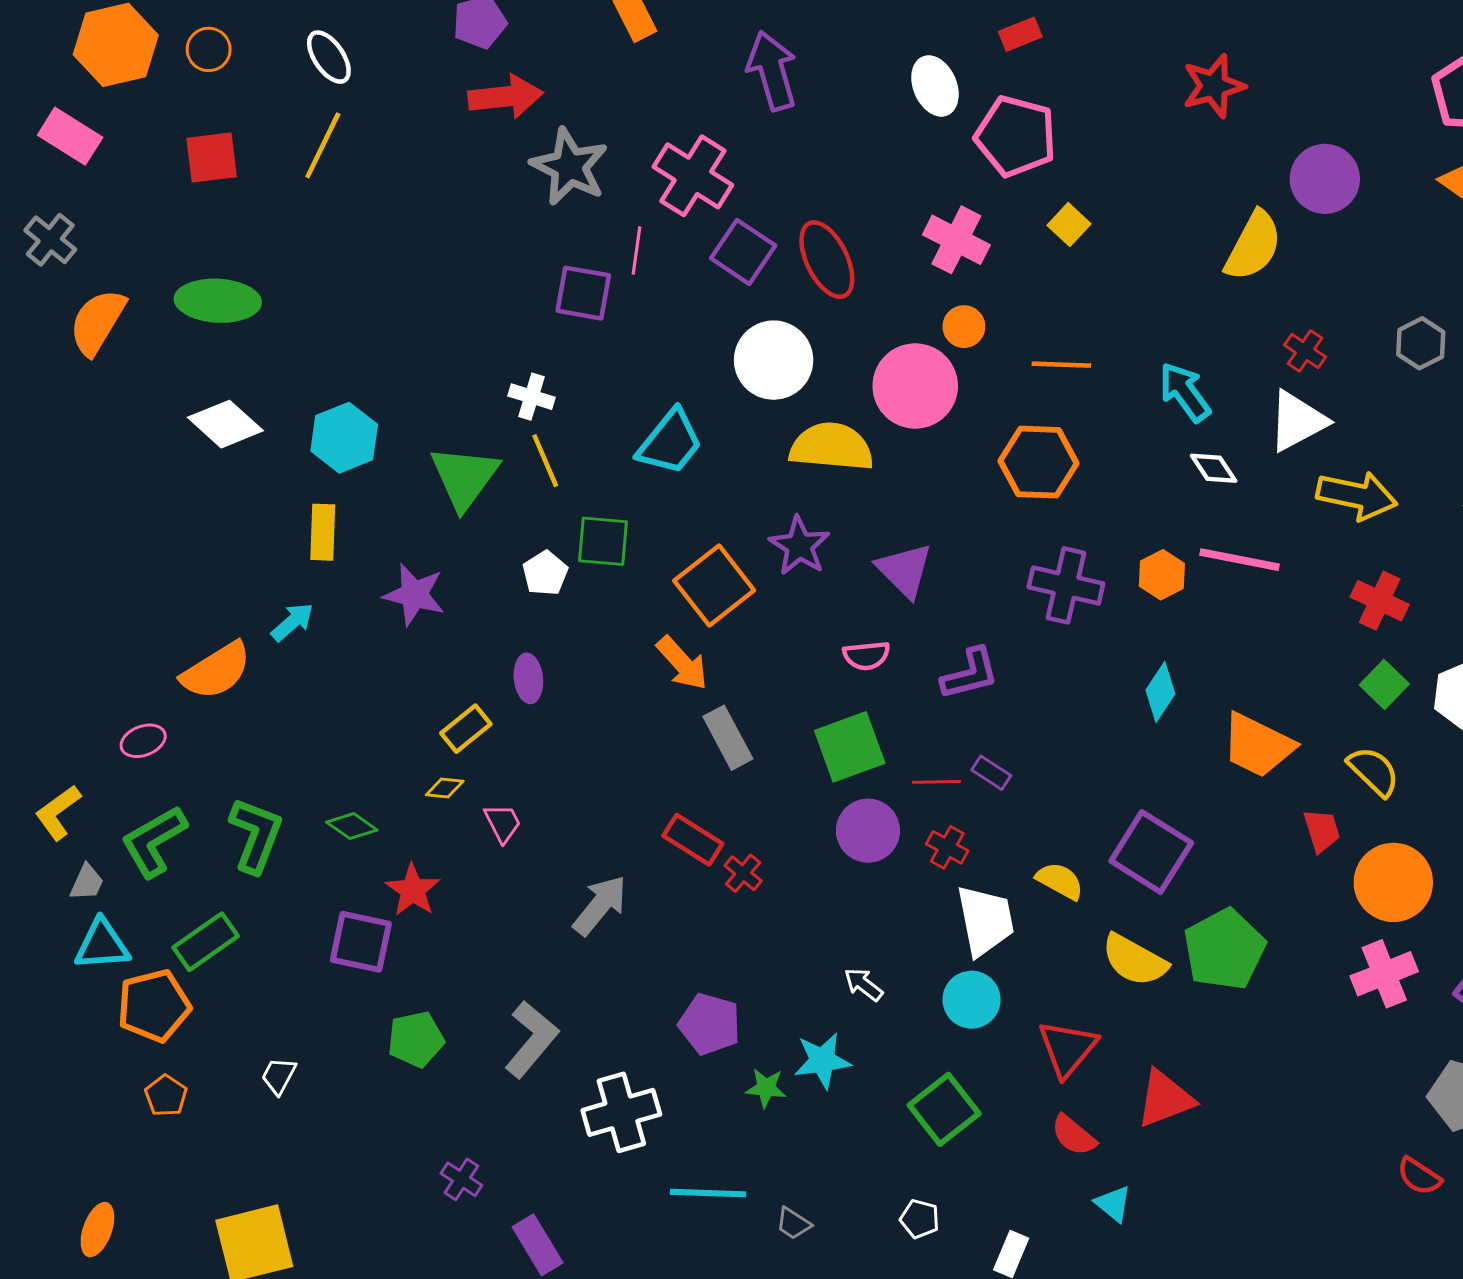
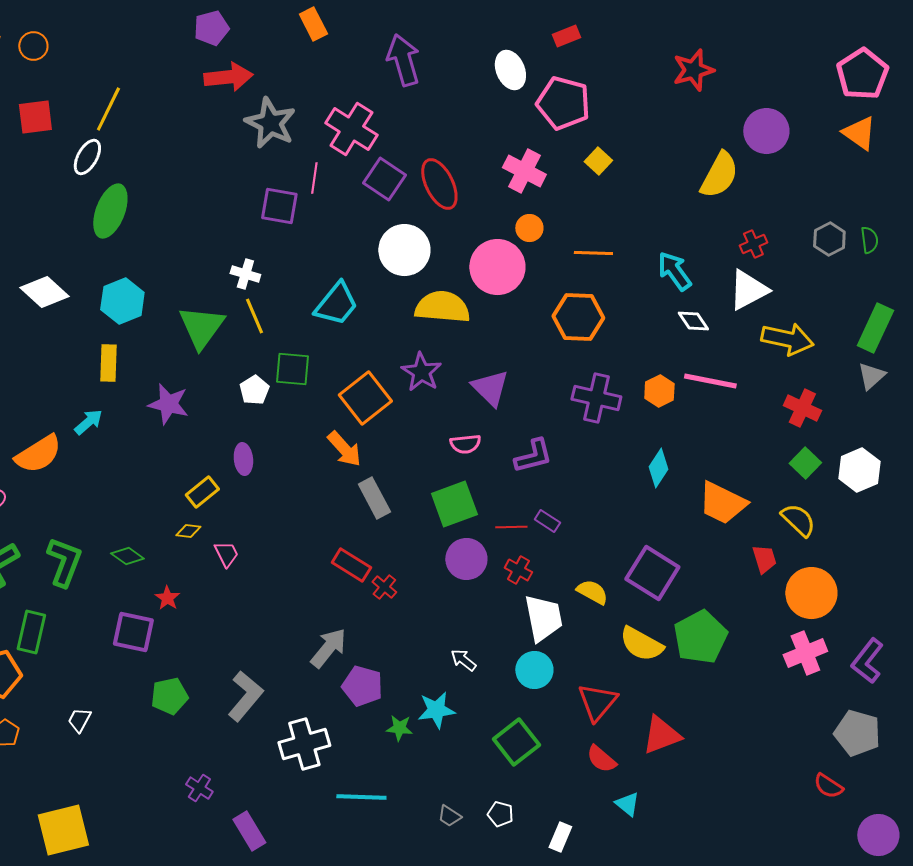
white ellipse: (329, 57) -> (87, 157), moved, turned 63
green ellipse: (218, 301) -> (110, 211), moved, turned -72
red cross: (1305, 351) -> (753, 244), turned 32
red star: (413, 890) -> (167, 598), size x0.7
gray arrow: (600, 905) -> (328, 648), moved
green rectangle: (206, 942) -> (31, 632), turned -42
gray trapezoid: (793, 1224) -> (449, 816), moved

